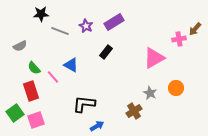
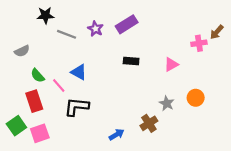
black rectangle: (106, 52) -> (131, 61), moved, turned 56
pink triangle: (154, 58) -> (171, 64), size x0.6
black L-shape: (84, 104) -> (77, 107), moved
blue arrow: (97, 126) -> (117, 134), moved

